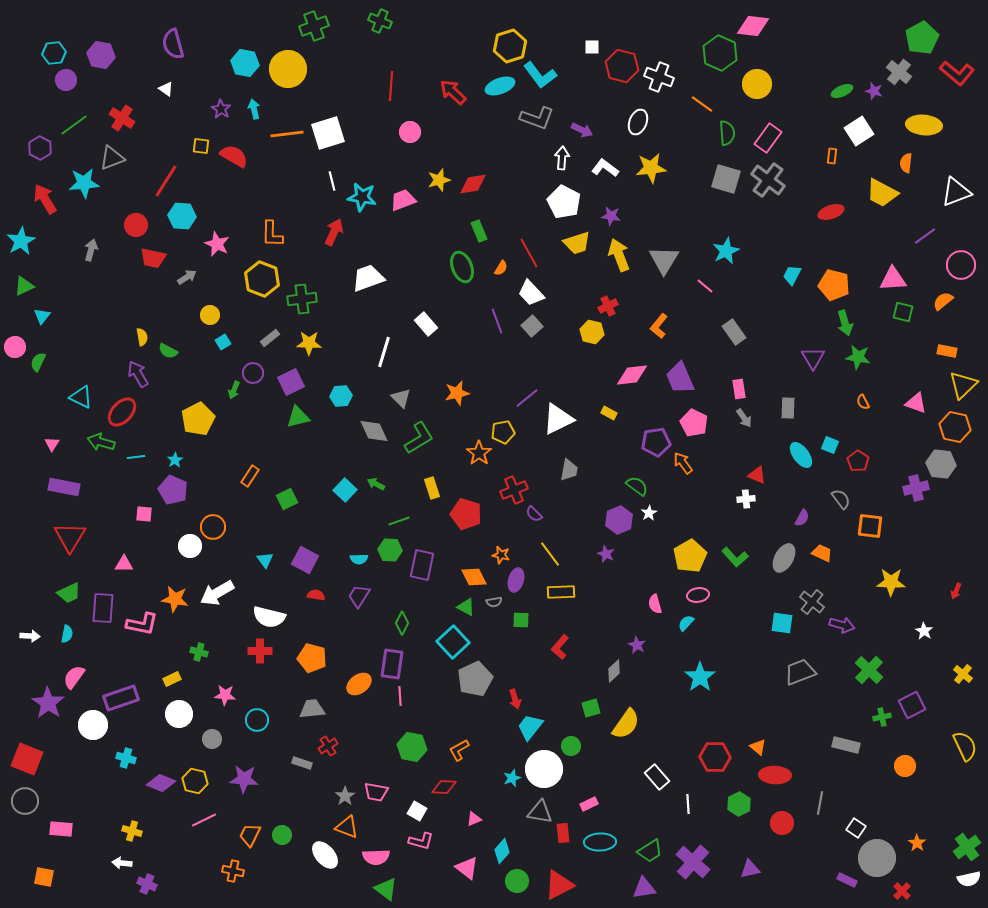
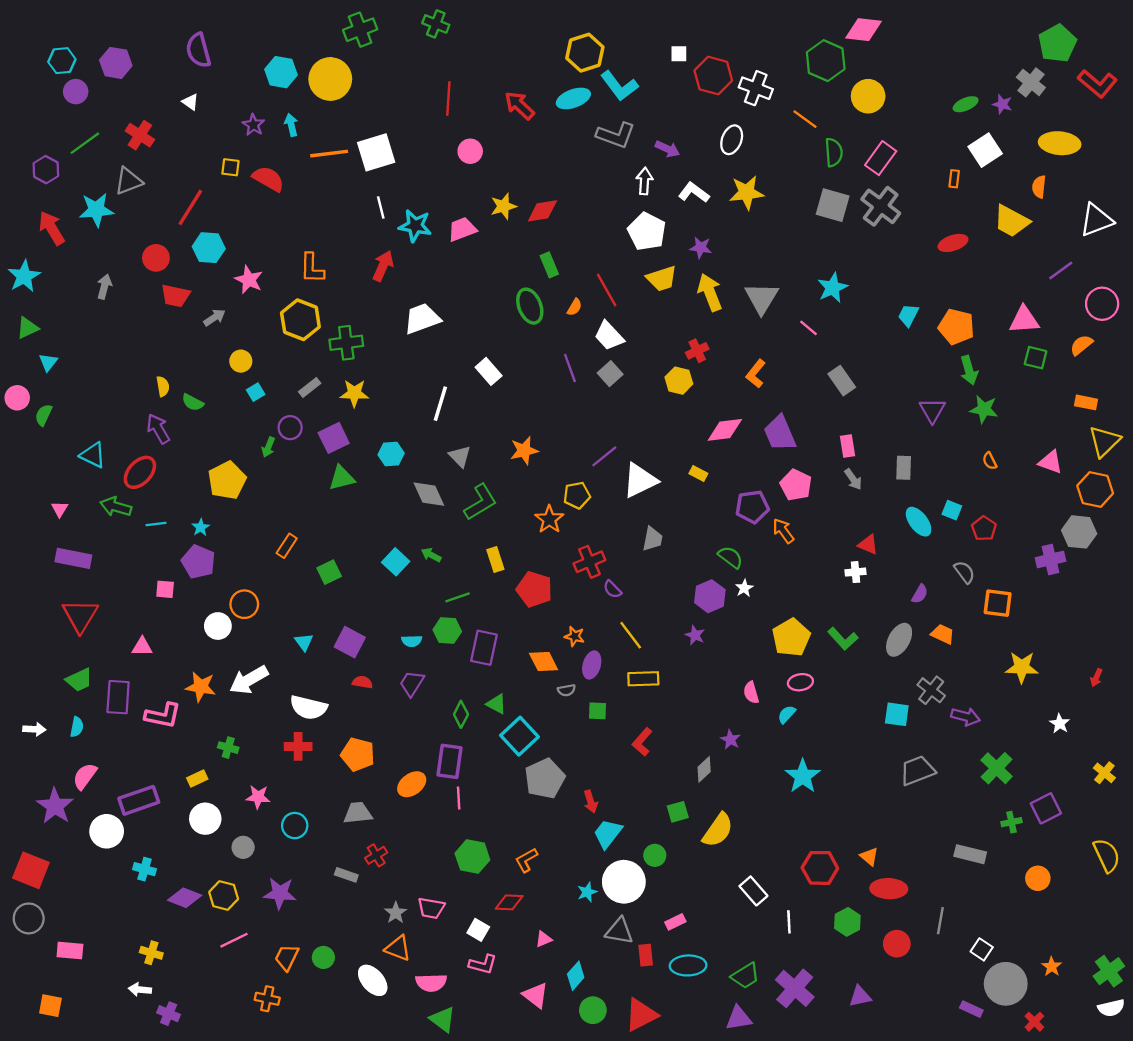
green triangle: (466, 607) -> (497, 704), moved

